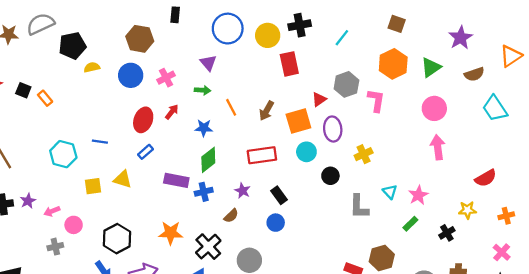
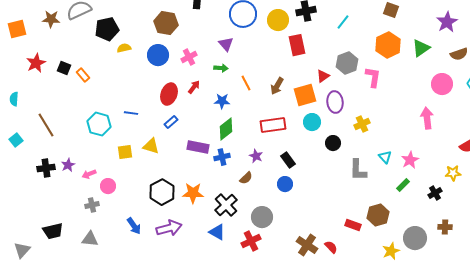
pink circle: (434, 108) -> (442, 84), moved
black hexagon: (117, 239) -> (162, 192), moved

